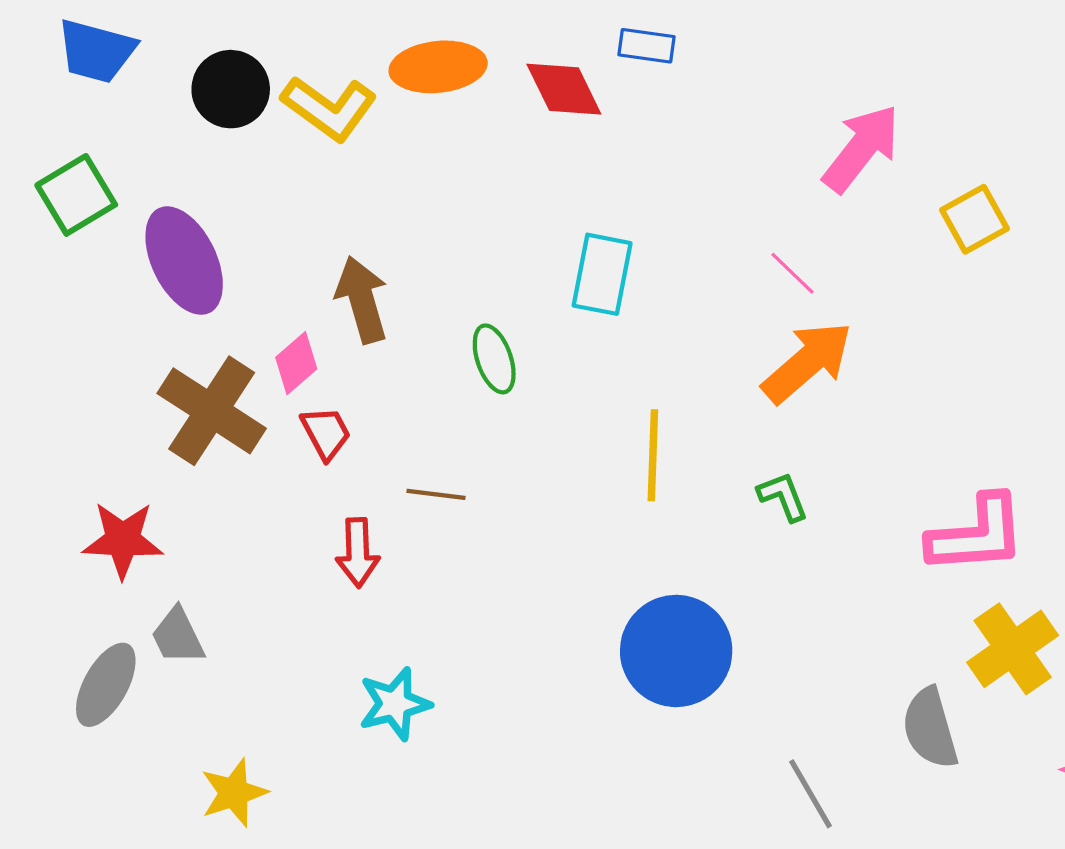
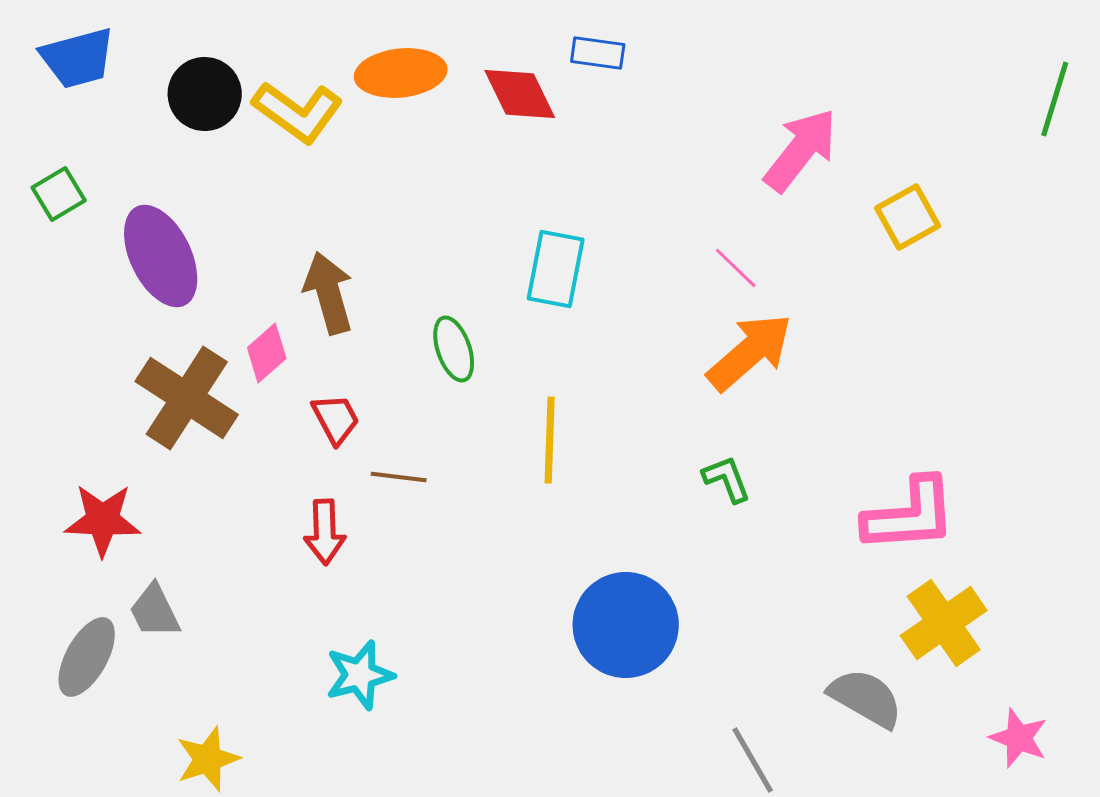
blue trapezoid: (96, 51) -> (78, 58), turned -30
green square: (76, 195) -> (59, 194), size x0.7
red trapezoid: (326, 433) -> (336, 419), moved
yellow line: (653, 455) -> (550, 440), moved
gray semicircle: (930, 728) -> (866, 698), turned 136

